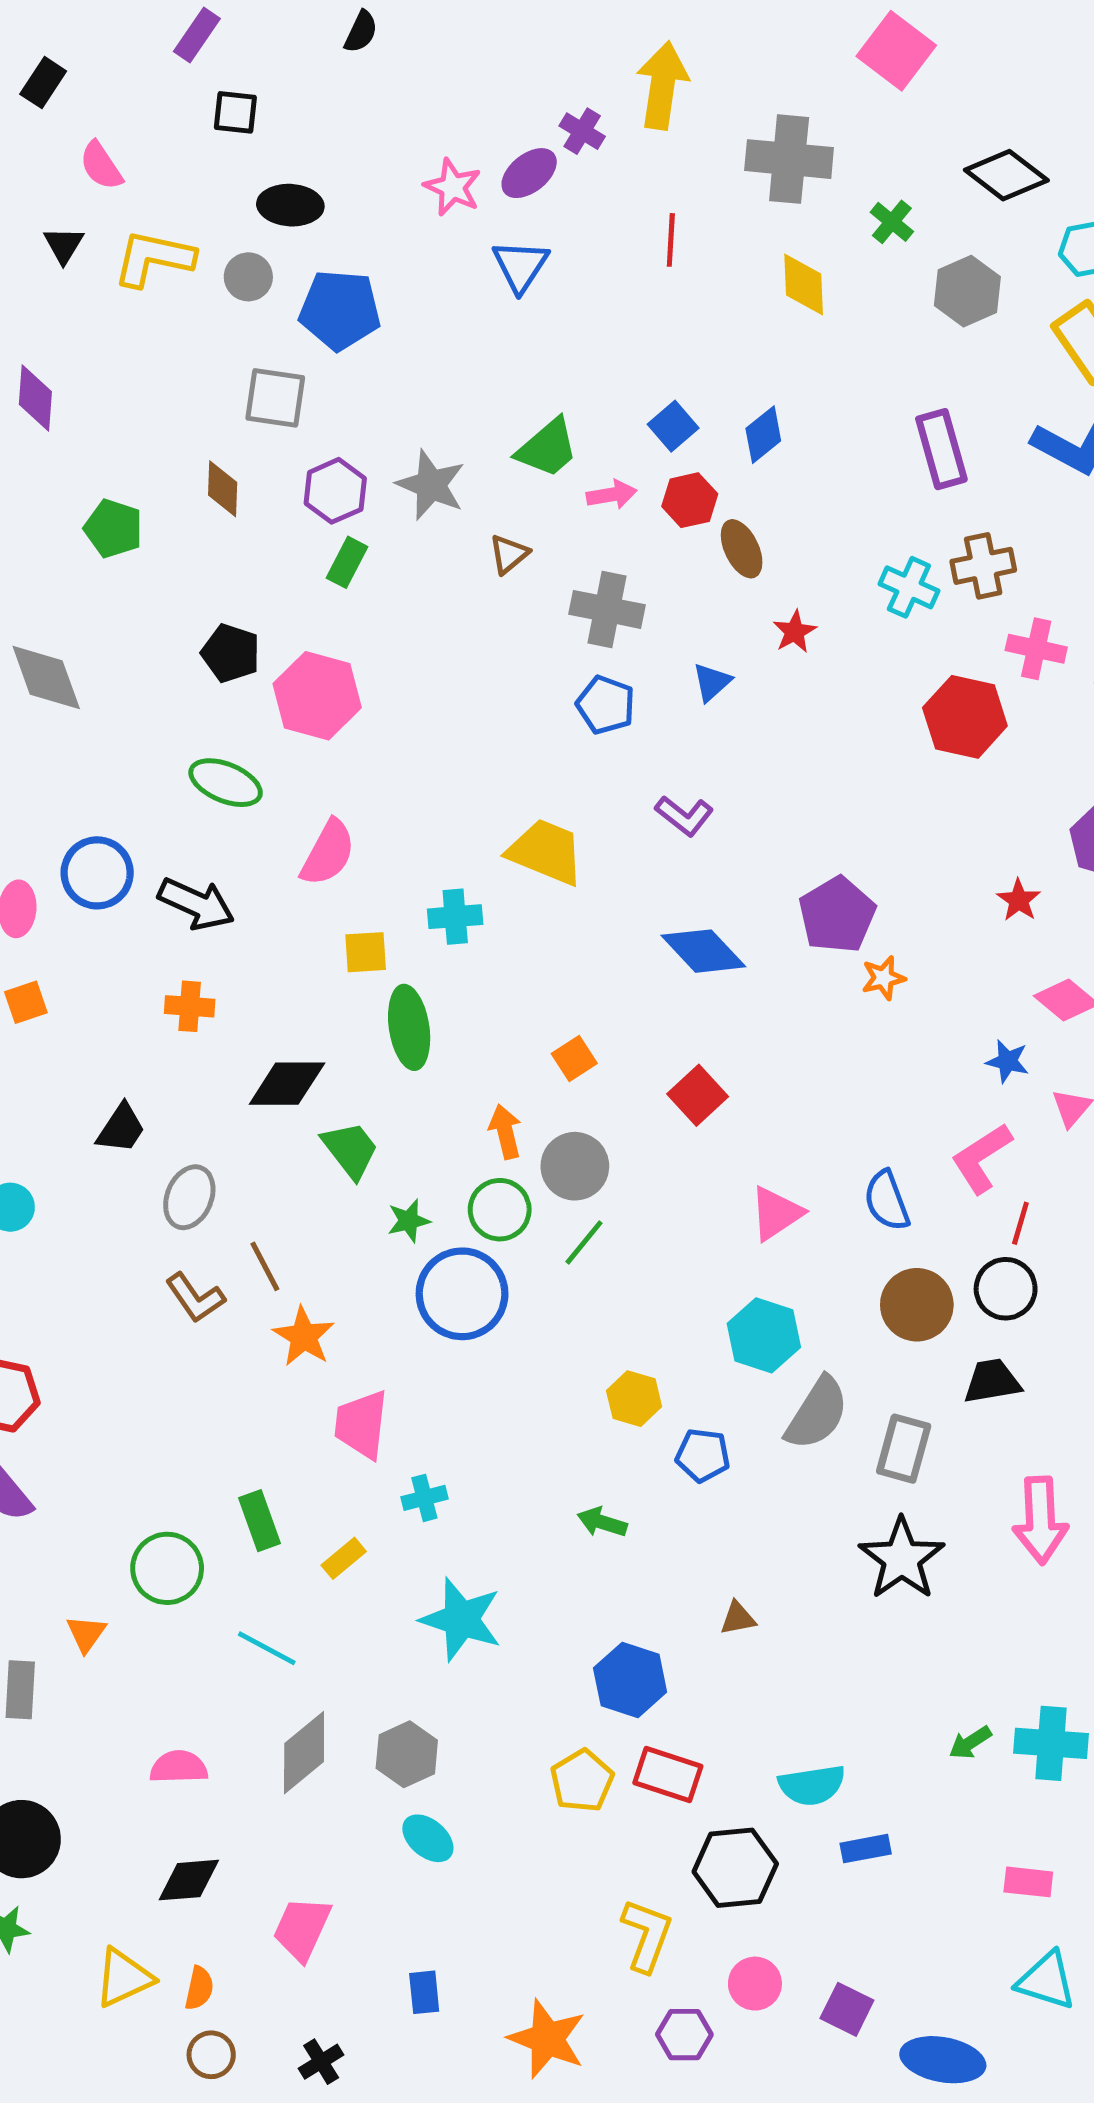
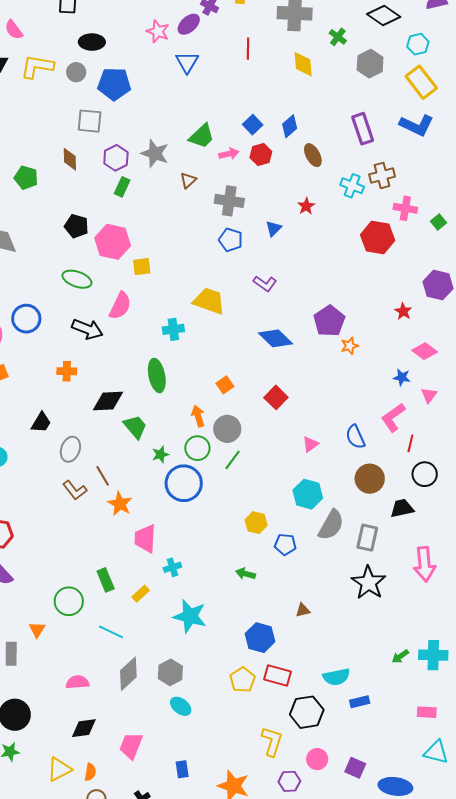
brown ellipse: (742, 549) -> (313, 155), moved
black arrow: (196, 904) -> (87, 329), moved
yellow square: (366, 952) -> (142, 267), moved
pink triangle: (776, 1213) -> (310, 444), size x0.7
black circle: (1006, 1289) -> (425, 474), moved

